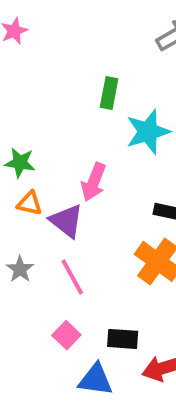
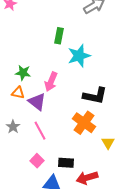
green star: (20, 163) -> (23, 73), moved

